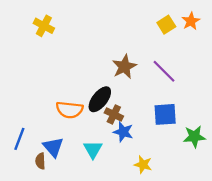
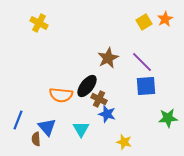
blue square: (165, 114) -> (146, 86), moved

